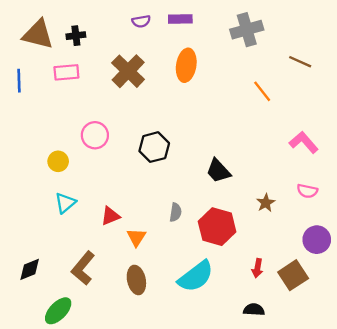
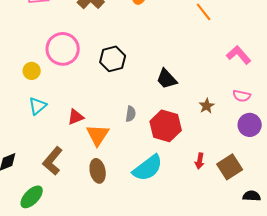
pink circle: (95, 135) -> (63, 49), size x1.4
orange triangle: (136, 237) -> (98, 135), size x1.4
purple circle: (317, 240) -> (250, 125), moved
black semicircle: (254, 310) -> (252, 196), moved

